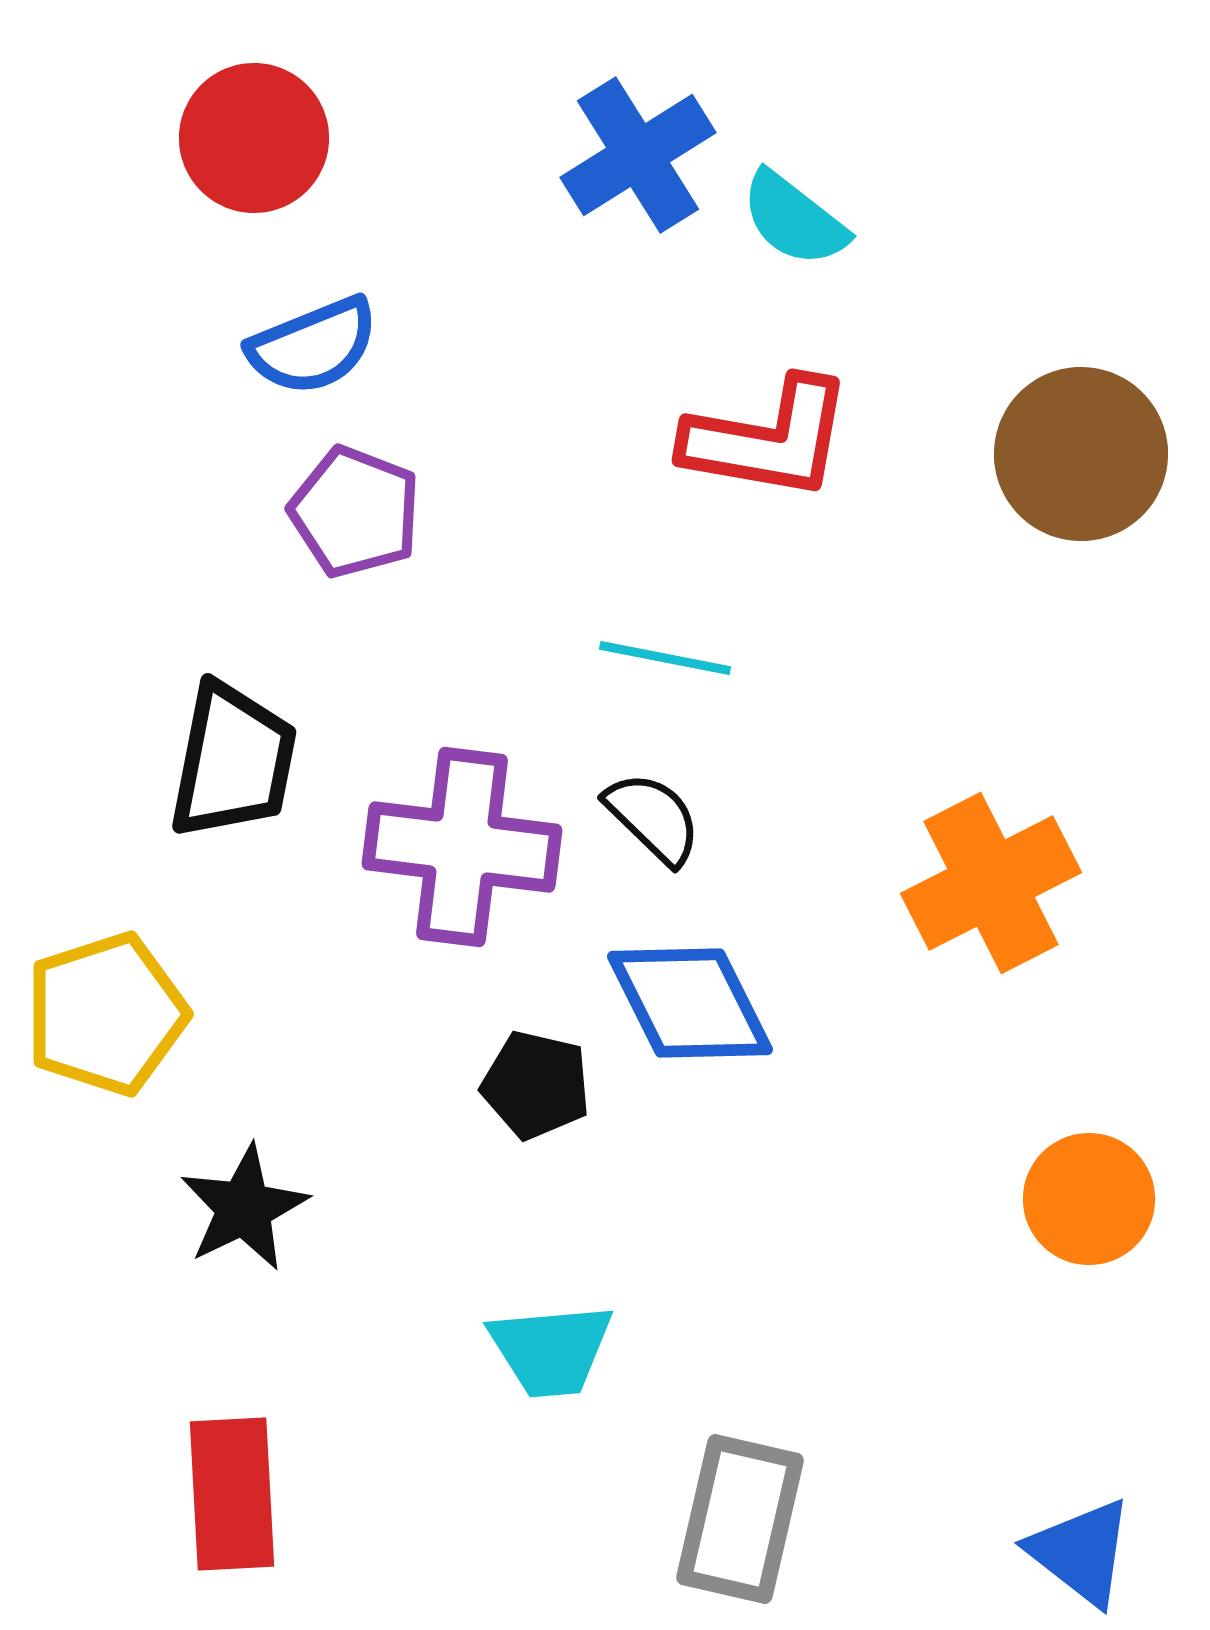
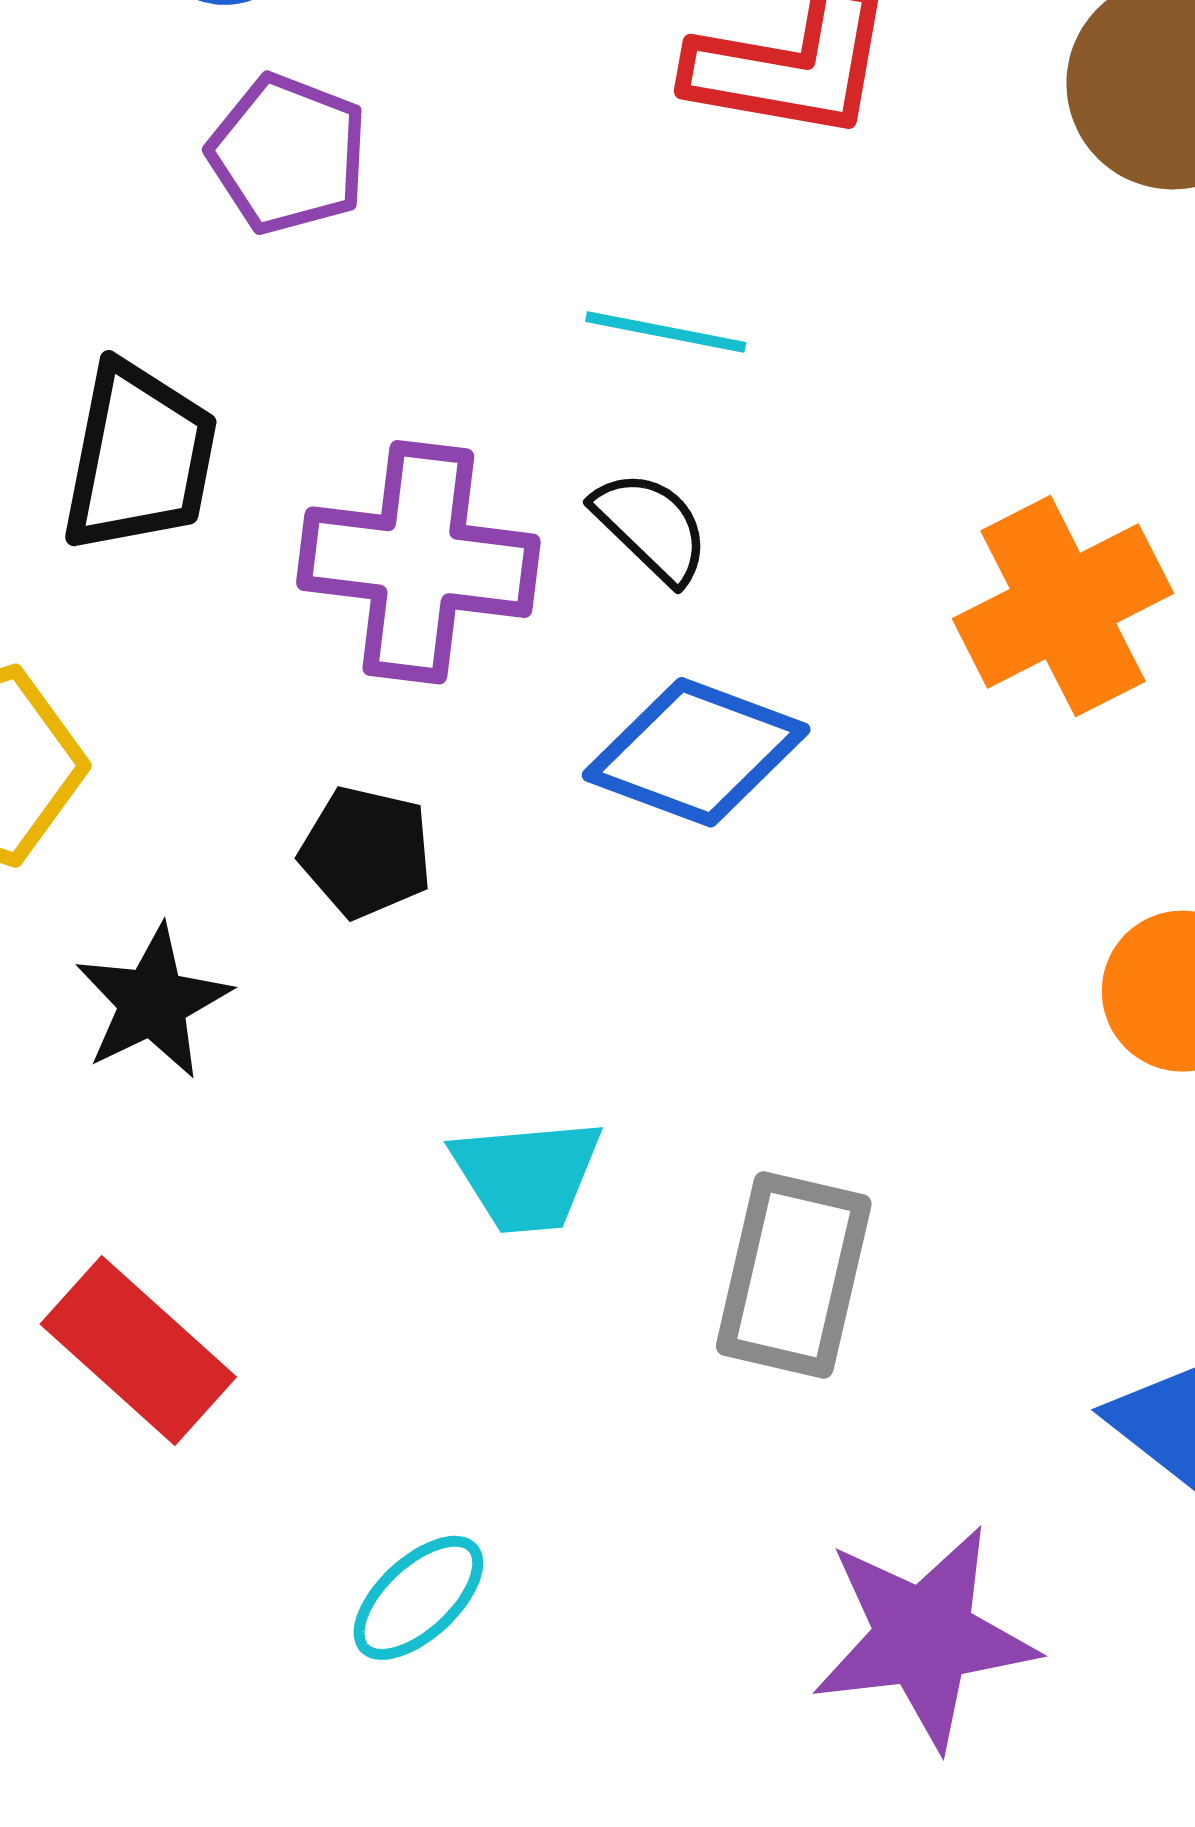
blue diamond: (690, 1003) -> (696, 752), turned -43
black pentagon: (536, 1085) -> (366, 852), moved
red rectangle: (232, 1494) -> (138, 1351), turned -45
gray rectangle: (740, 1519) -> (794, 1275), moved

